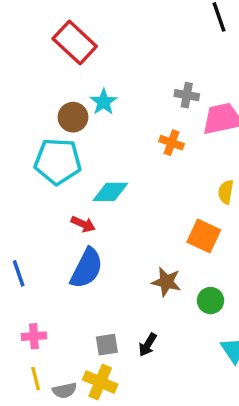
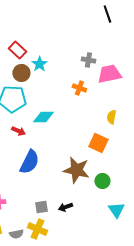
red rectangle: (75, 42) -> (17, 50), moved, size x0.7
red arrow: (83, 224) -> (18, 131), moved
brown star: (166, 282) -> (76, 170), size x1.5
black arrow: (148, 345) -> (65, 207), turned 40

